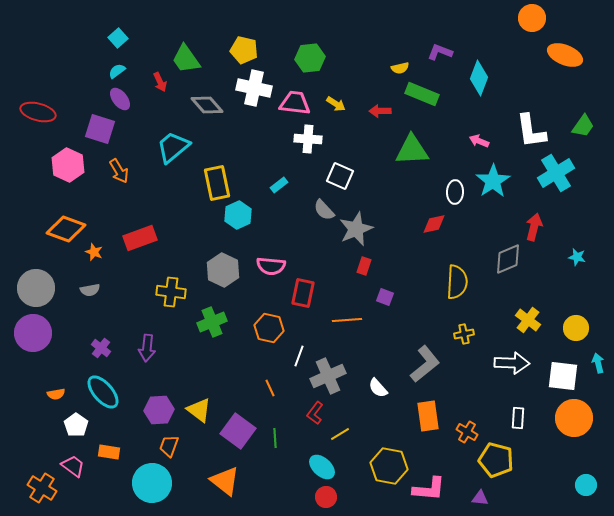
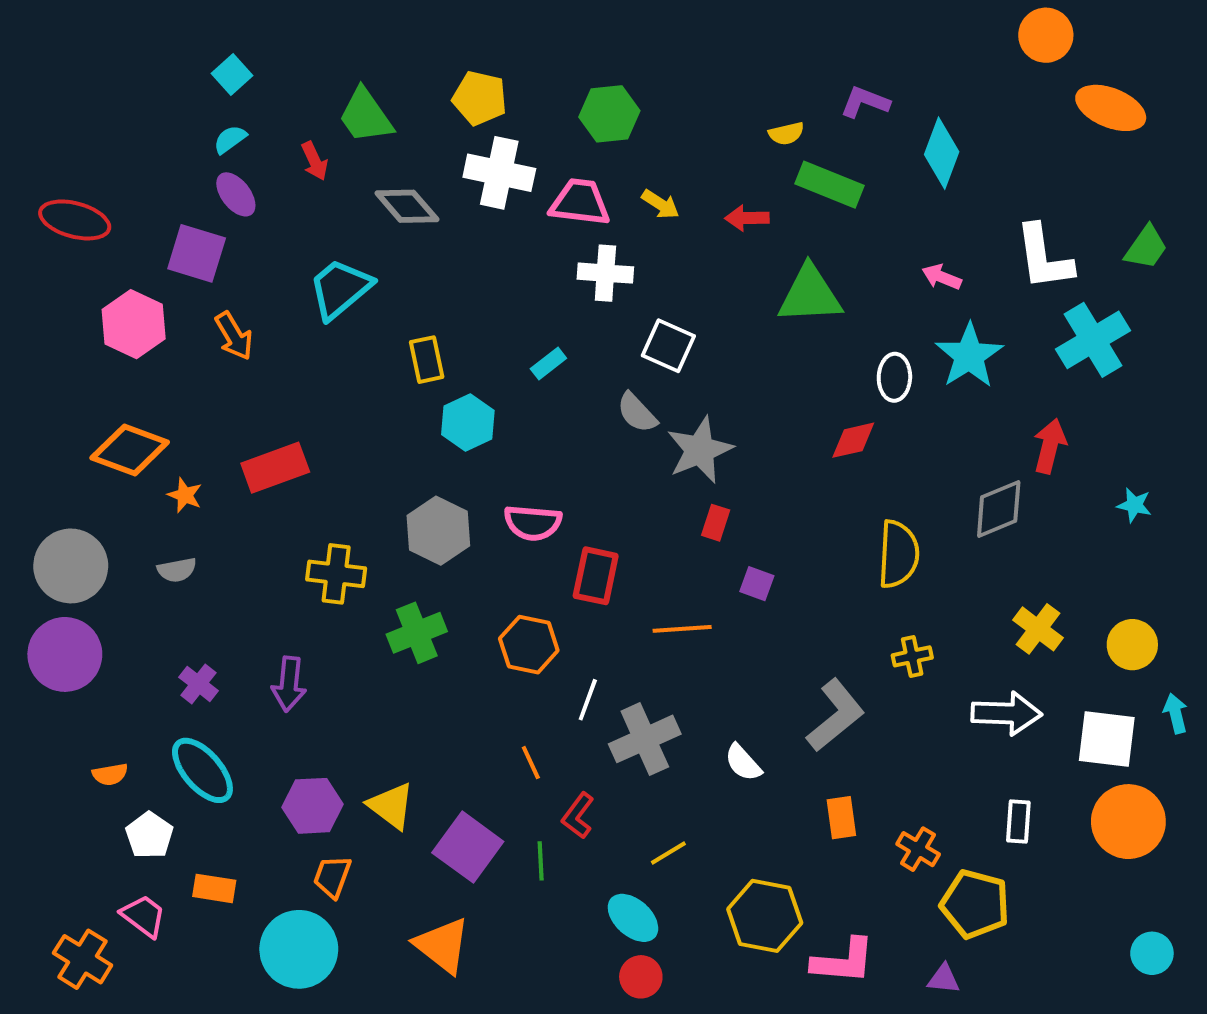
yellow rectangle: (217, 183) -> (427, 360), size x0.7
red L-shape: (315, 413) -> (578, 816), moved
orange rectangle: (428, 416) -> (841, 818), size x0.7

